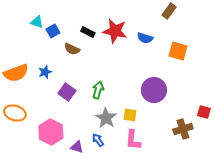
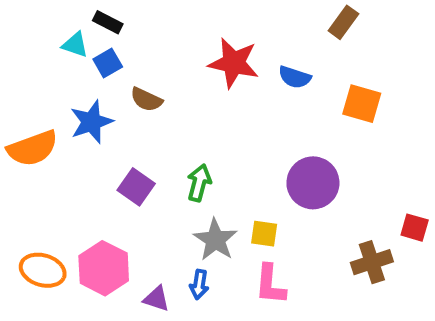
black rectangle: (88, 32) -> (108, 22), moved
blue star: (45, 72) -> (91, 122), moved, size x1.5
orange ellipse: (15, 113) -> (43, 270), moved
blue arrow: (98, 140) -> (199, 284), turned -136

